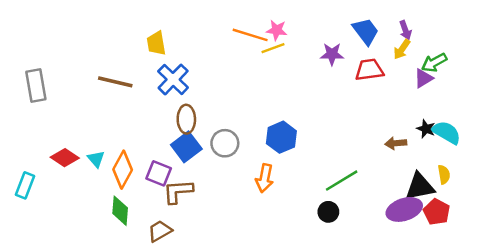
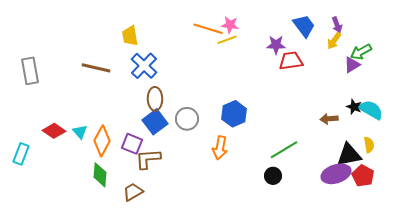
red trapezoid: (369, 70) -> (291, 61), moved

